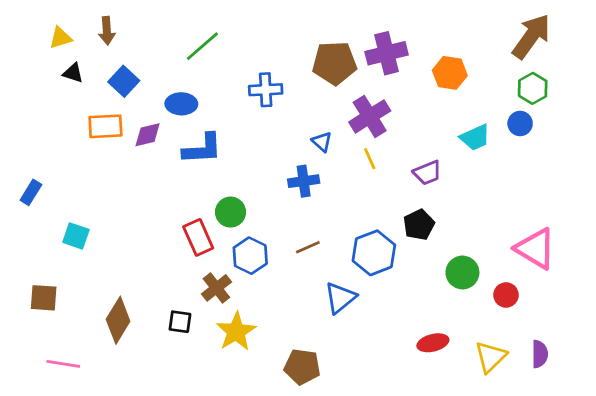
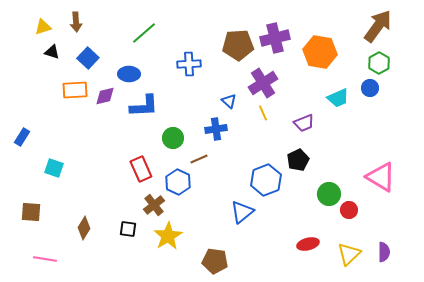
orange hexagon: (450, 73) -> (320, 52), size x1.4
green circle: (231, 212) -> (173, 138), moved
brown line: (308, 247) -> (199, 159), moved
red circle: (506, 295) -> (349, 210), moved
brown diamond: (118, 320) -> (84, 228), size x0.7

